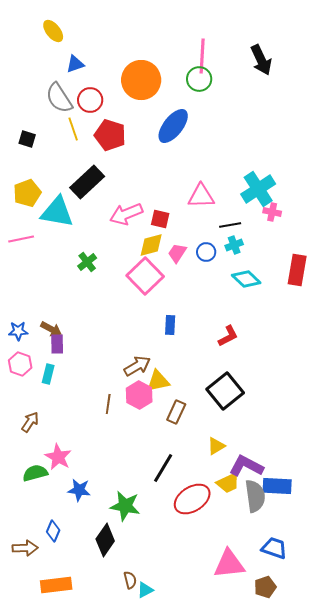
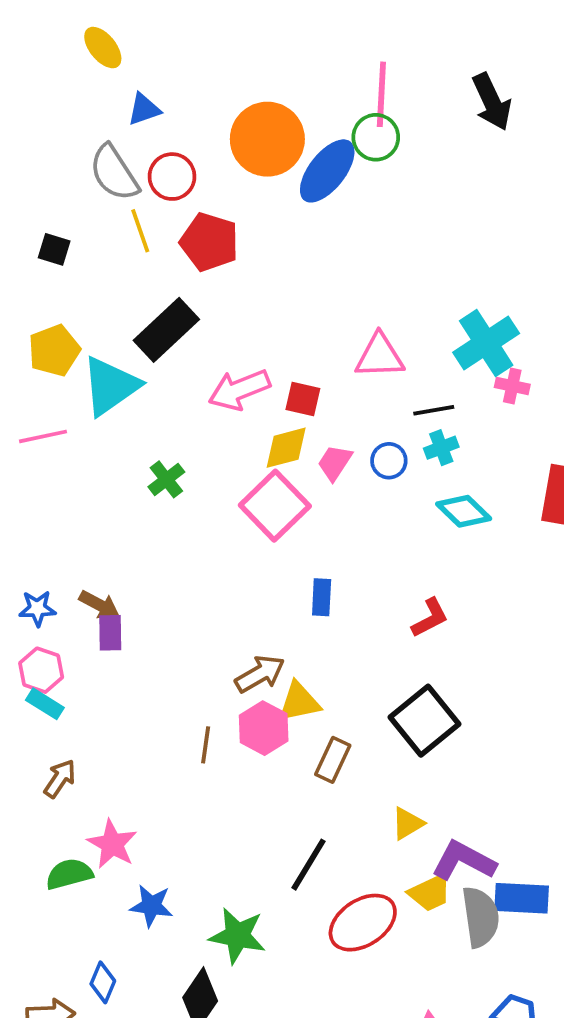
blue ellipse: (173, 126) -> (327, 171), moved
cyan triangle: (57, 212) -> (110, 386), turned -45
cyan rectangle: (48, 374) -> (45, 704), moved, turned -72

